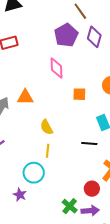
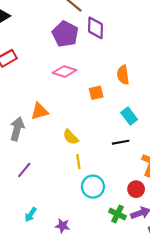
pink diamond: (56, 68) -> (64, 72), turned -55
cyan circle: (34, 173) -> (93, 187), moved
purple star: (20, 195) -> (62, 226), moved

